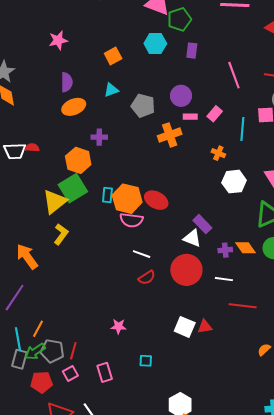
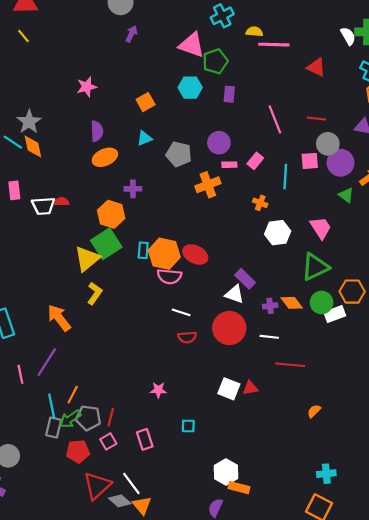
red semicircle: (147, 278) -> (187, 337), turned 30

